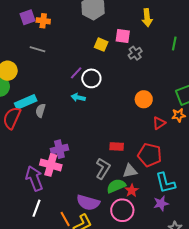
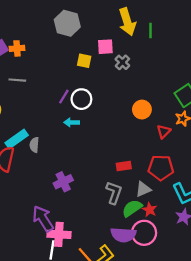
yellow arrow: (147, 18) -> (127, 22), size x1.4
green line: (174, 43) -> (151, 31), moved
pink cross: (51, 165) -> (59, 234), moved
purple semicircle: (88, 203) -> (123, 235), moved

